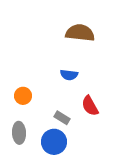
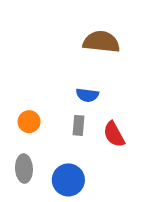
gray rectangle: (62, 118) -> (78, 125), moved, turned 63

